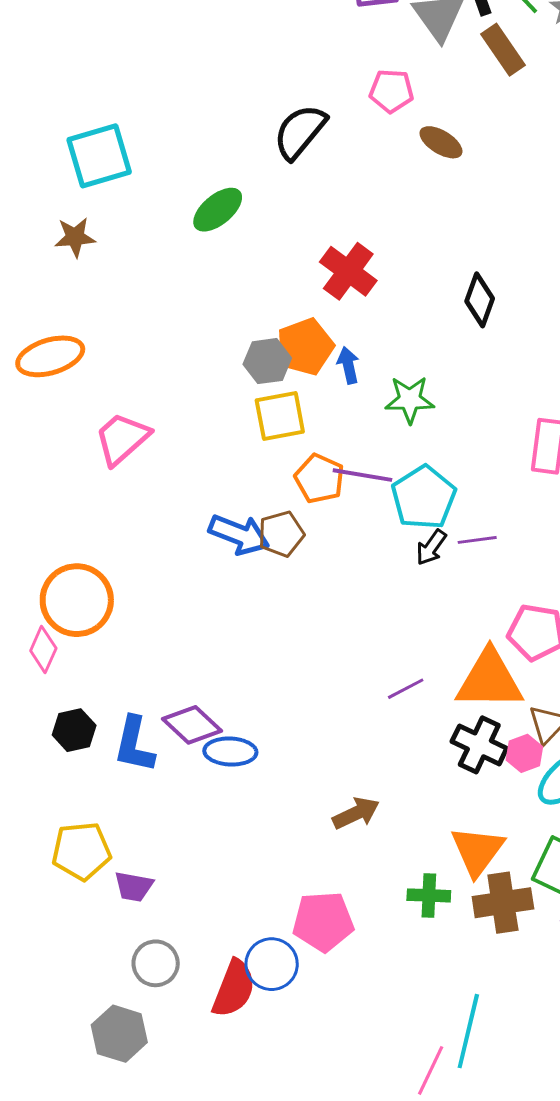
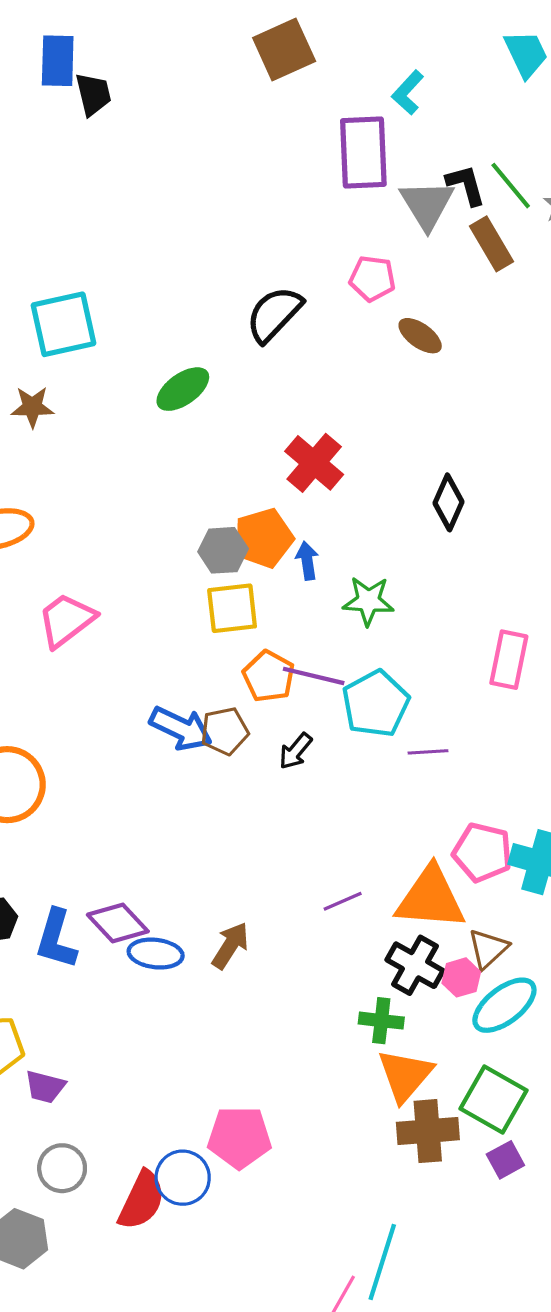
black arrow: (431, 547) -> (295, 751), moved
brown arrow: (356, 813) -> (230, 946), moved, turned -36
green cross: (429, 895) -> (381, 1021), moved

